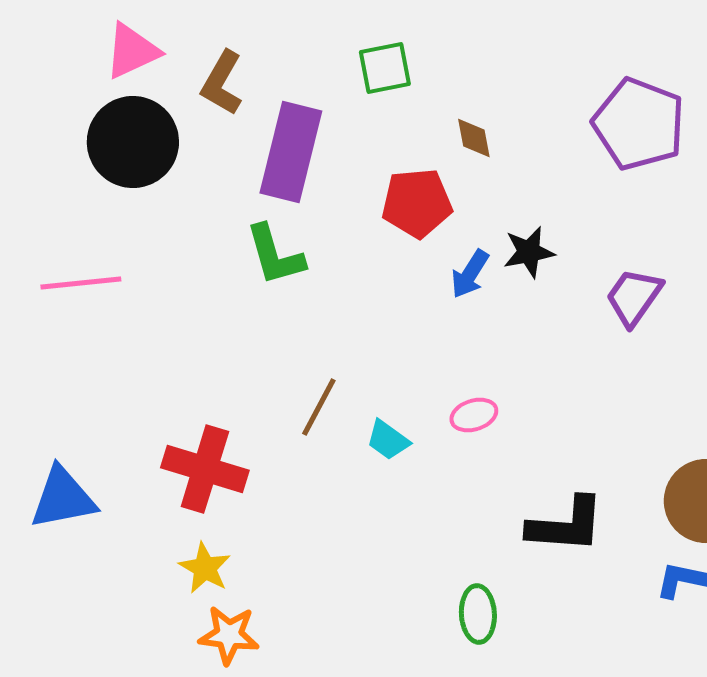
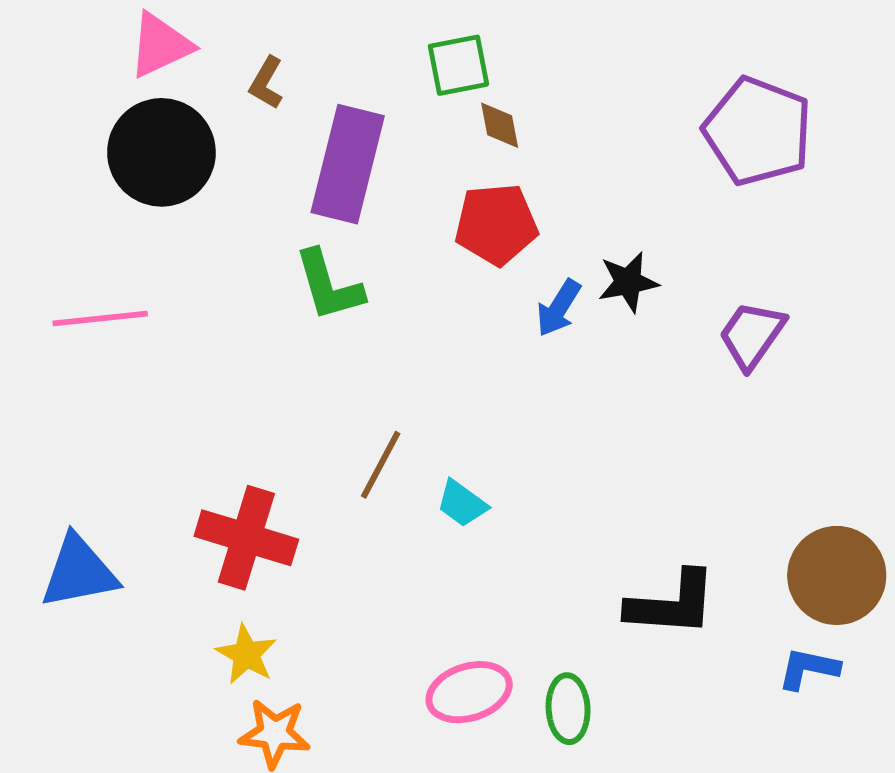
brown L-shape: (222, 83) -> (266, 83), size x0.7
brown diamond: (474, 138) -> (500, 125), moved
pink ellipse: (474, 415) -> (469, 692), moved, size x1.5

